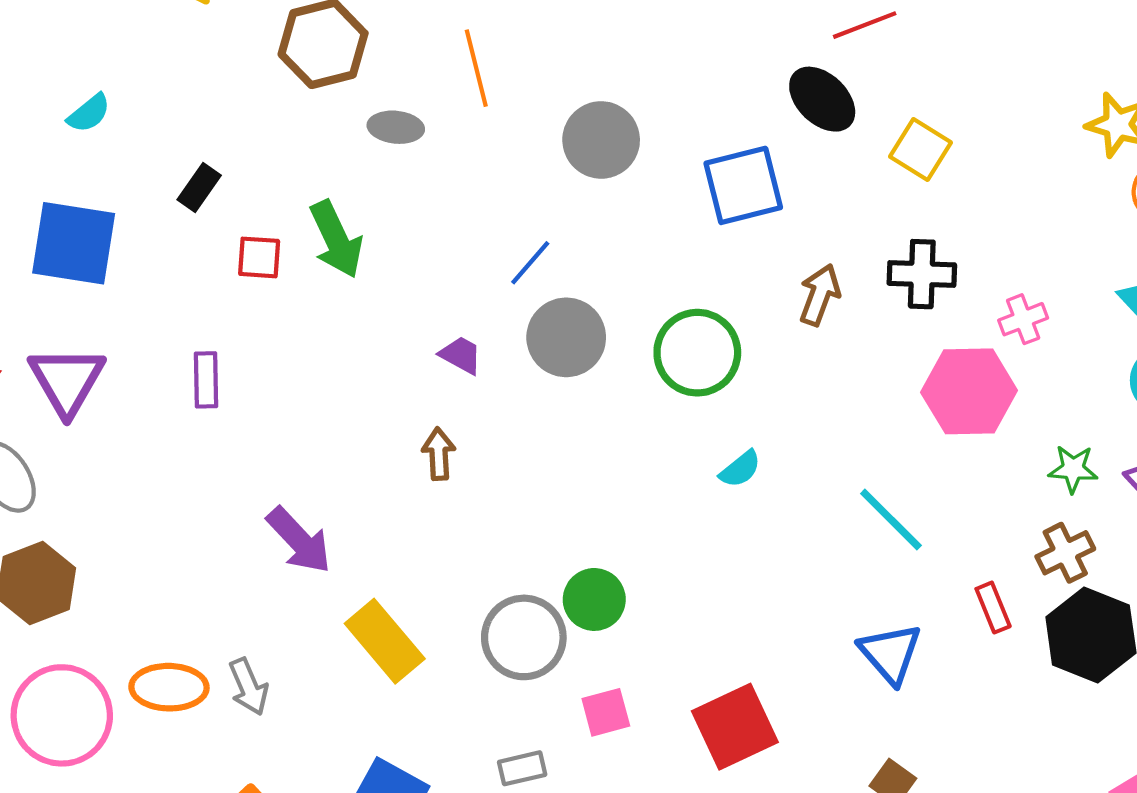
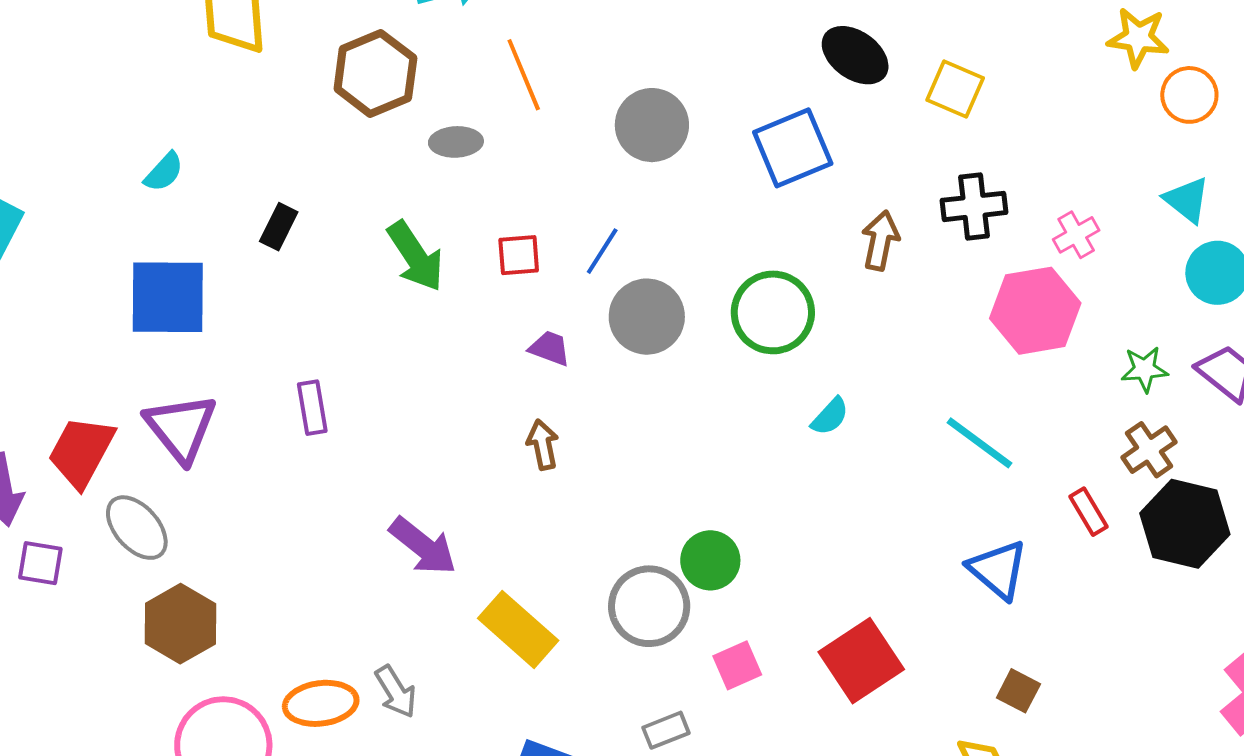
red square: (259, 257) -> (519, 255), moved

